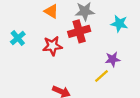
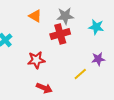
red star: (52, 46) -> (36, 60), moved
purple star: (113, 59) -> (98, 59), moved

